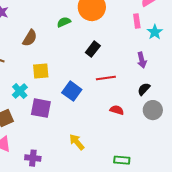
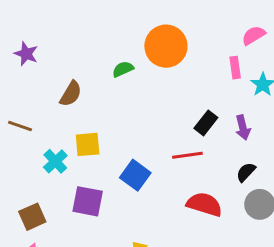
black rectangle: (93, 49) -> (206, 123), moved
cyan cross: (20, 91) -> (55, 161), moved
red semicircle: (117, 110) -> (204, 204), size x1.6

